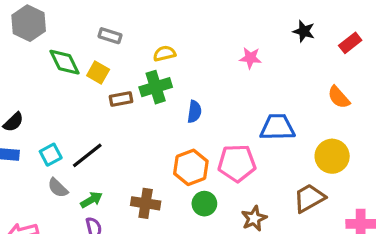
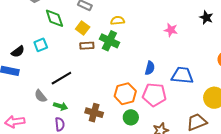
yellow square: (98, 72) -> (83, 28), moved
green cross: (156, 87) -> (109, 41), turned 36
blue semicircle: (194, 112) -> (150, 68), moved
cyan square: (51, 155) -> (41, 45), moved
green arrow: (91, 200) -> (61, 106), turned 40

